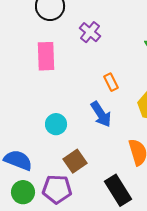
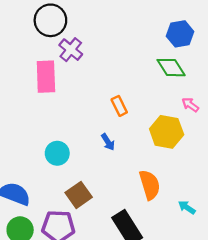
purple cross: (90, 32) -> (71, 50), moved
blue arrow: (101, 114) -> (108, 142), size x0.6

